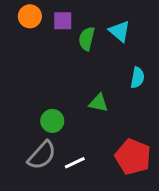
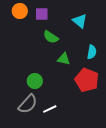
green semicircle: (87, 39) -> (51, 37), moved, turned -70
green triangle: (99, 103) -> (64, 59), moved
red pentagon: (133, 157) -> (87, 80), moved

